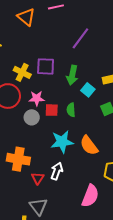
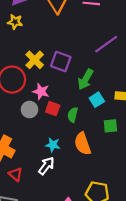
cyan star: (62, 142) -> (53, 145), size x0.6
orange semicircle: (89, 145) -> (83, 144), moved
white arrow: (57, 171) -> (46, 166), moved
red triangle: (38, 178) -> (16, 174), turned -40

